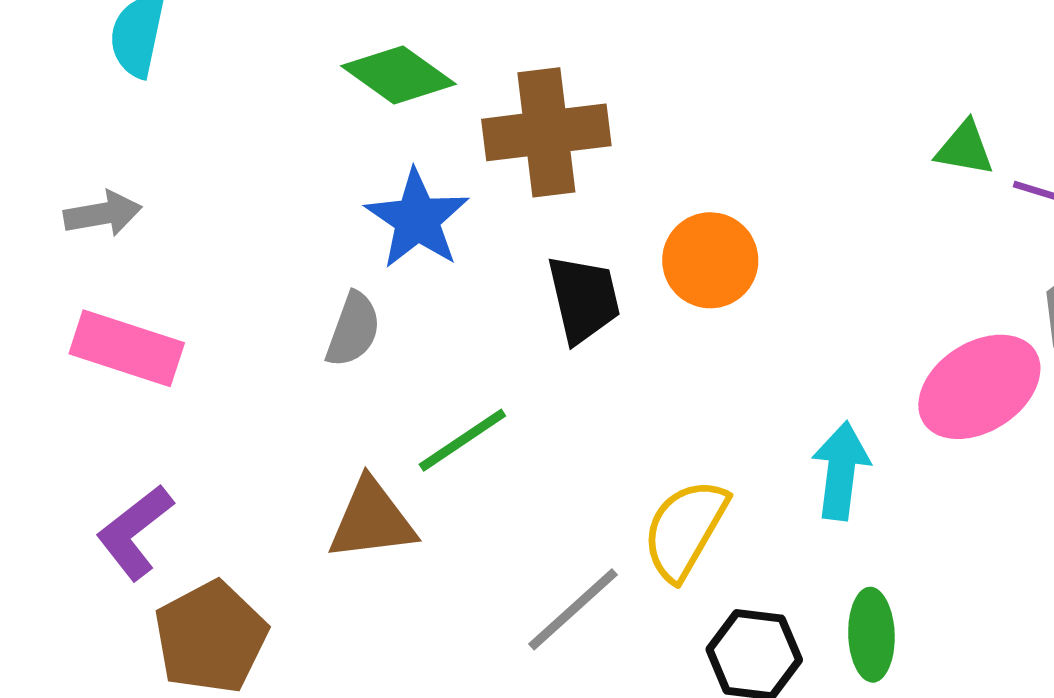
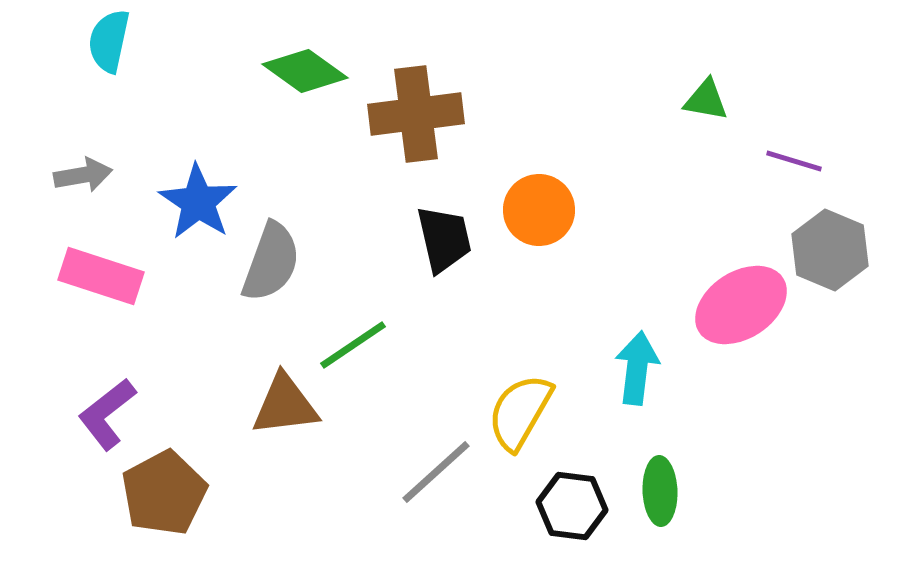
green triangle: (965, 148) -> (706, 100), moved
blue star: (417, 219) -> (198, 202), moved
gray semicircle: (353, 330) -> (271, 262), size x1.4

